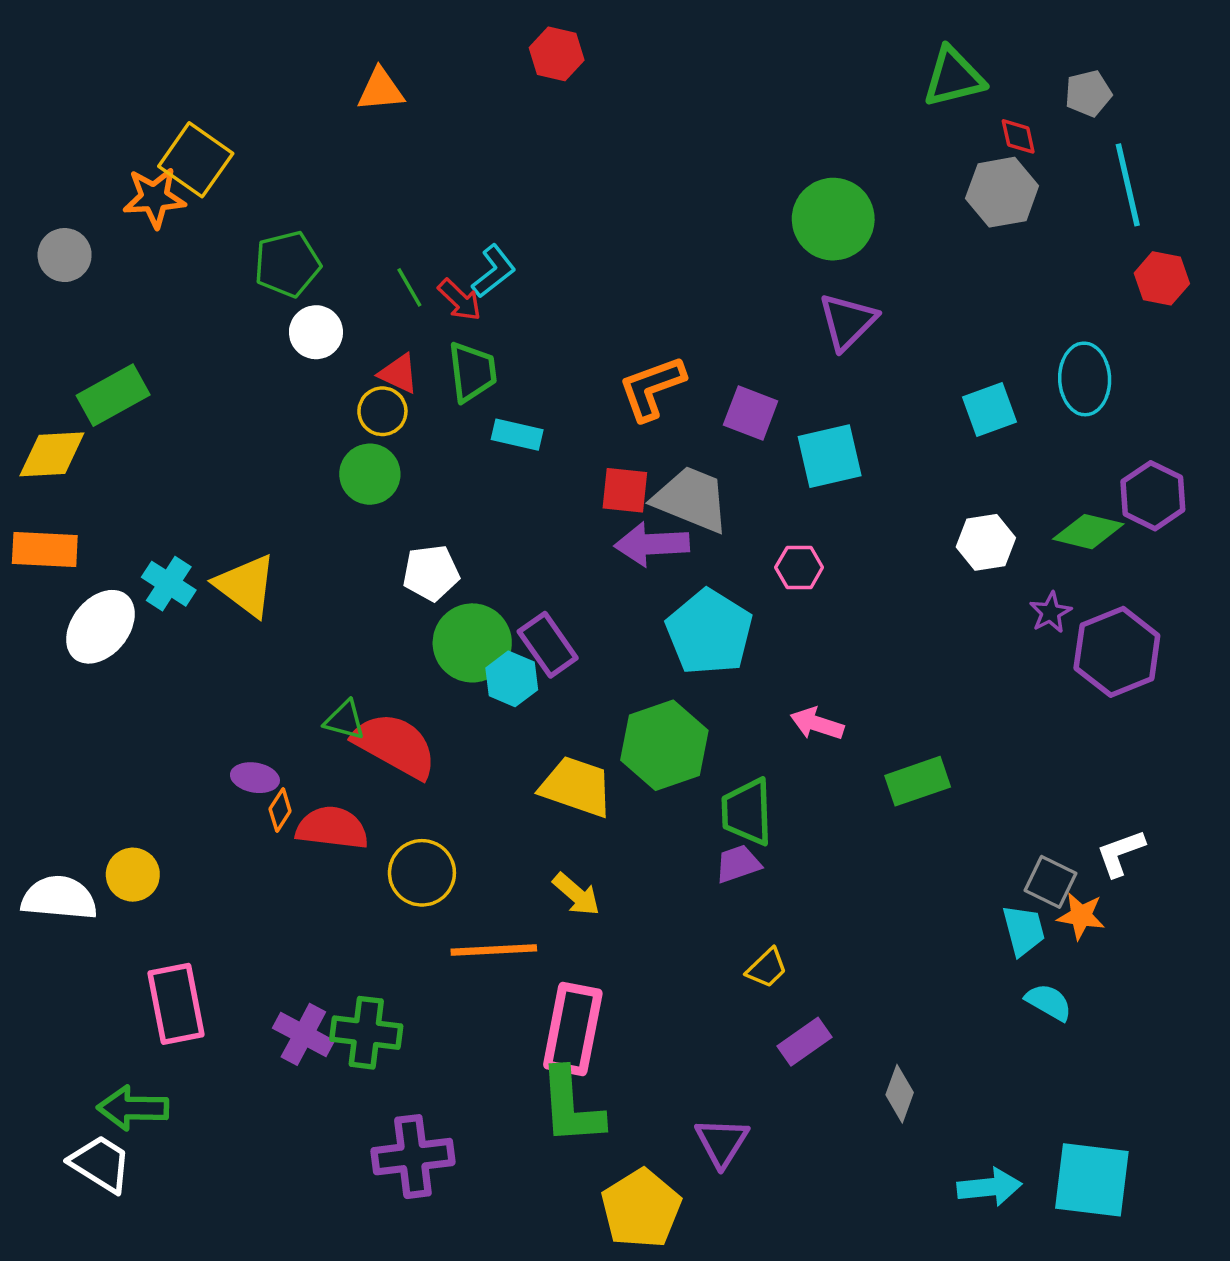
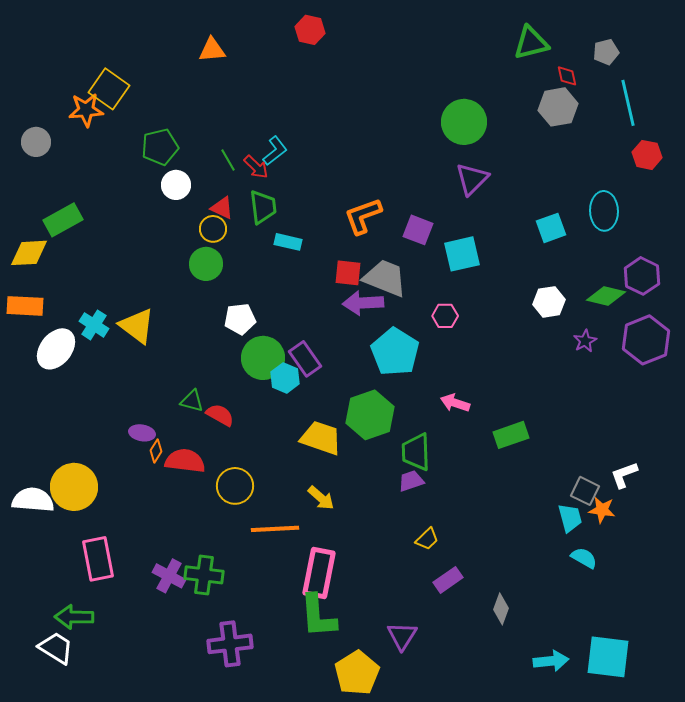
purple hexagon: (1117, 652) -> (646, 340), moved
red semicircle: (395, 745) -> (220, 415), size x0.6
yellow circle: (133, 875) -> (74, 487), size x1.6

